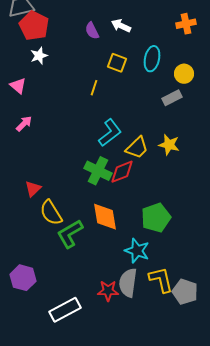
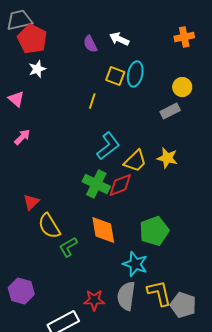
cyan ellipse: (152, 59) -> (135, 74), moved
green L-shape: (70, 234) -> (68, 247), size x0.7
red star: (108, 291) -> (94, 300), moved

